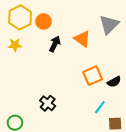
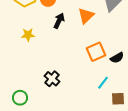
orange triangle: (82, 39) -> (86, 16), turned 42
yellow star: (15, 45) -> (28, 35), moved

